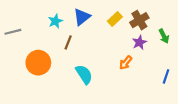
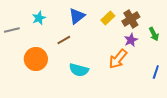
cyan star: (55, 21) -> (39, 18), moved
brown line: (68, 42) -> (64, 40), turned 40
orange arrow: (126, 63) -> (118, 59), size x1.5
cyan semicircle: (84, 74) -> (79, 70), turned 138

